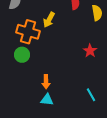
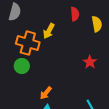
orange arrow: (46, 82) -> (46, 93), turned 40

